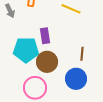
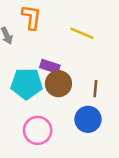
purple rectangle: (45, 36) -> (50, 66), turned -63
brown circle: (47, 62) -> (58, 84), moved

